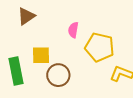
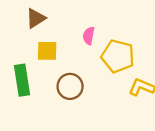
yellow square: (41, 55) -> (47, 51), moved

